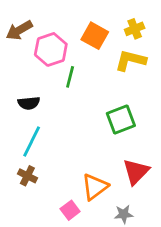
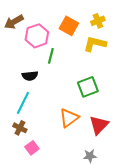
black semicircle: (29, 103) -> (30, 76), moved
orange triangle: (95, 187) -> (69, 118), moved
pink square: (70, 210) -> (32, 148), moved

